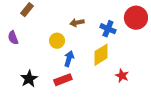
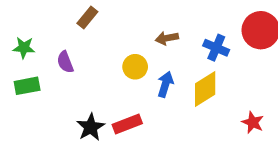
blue arrow: (69, 59) -> (165, 84), moved
red star: (122, 76) -> (253, 122), moved
red rectangle: (63, 80) -> (127, 124), moved

